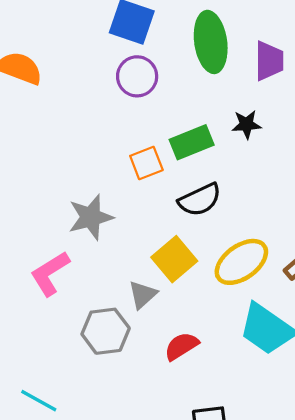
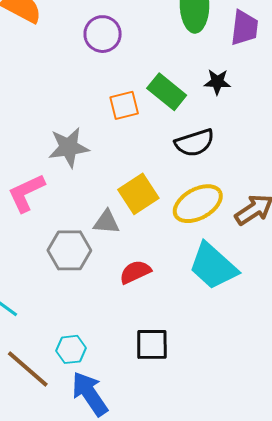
purple circle: (137, 76) -> (103, 34), moved
green rectangle: (192, 142) -> (167, 92), turned 54
black semicircle: (200, 200) -> (195, 143), moved
gray triangle: (143, 295) -> (106, 222), turned 40

